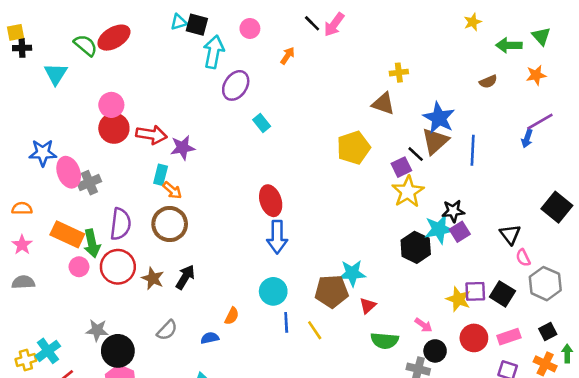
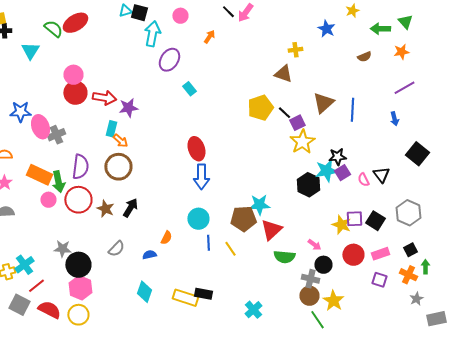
blue star: (439, 118) -> (326, 29), moved, size x0.7
blue arrow: (527, 139) -> (394, 119), moved, turned -32
black line: (416, 154) -> (284, 113), moved
pink semicircle: (523, 258) -> (363, 180), moved
red triangle: (368, 306) -> (271, 230), size x1.6

